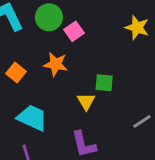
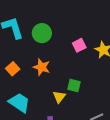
pink square: (74, 31) -> (79, 45), moved

